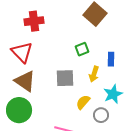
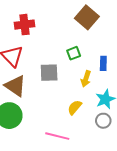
gray square: (65, 78) -> (49, 73), moved
gray circle: (101, 115) -> (103, 121), moved

